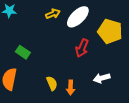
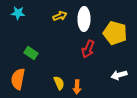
white ellipse: (78, 17) -> (84, 19), turned -45
white arrow: (102, 78) -> (119, 75), moved

